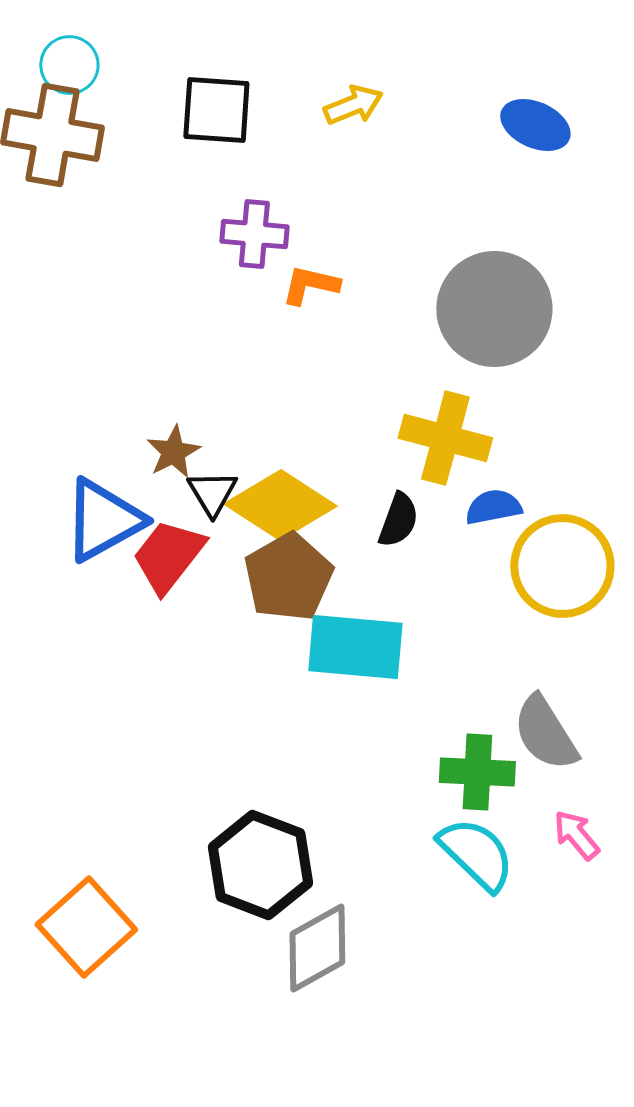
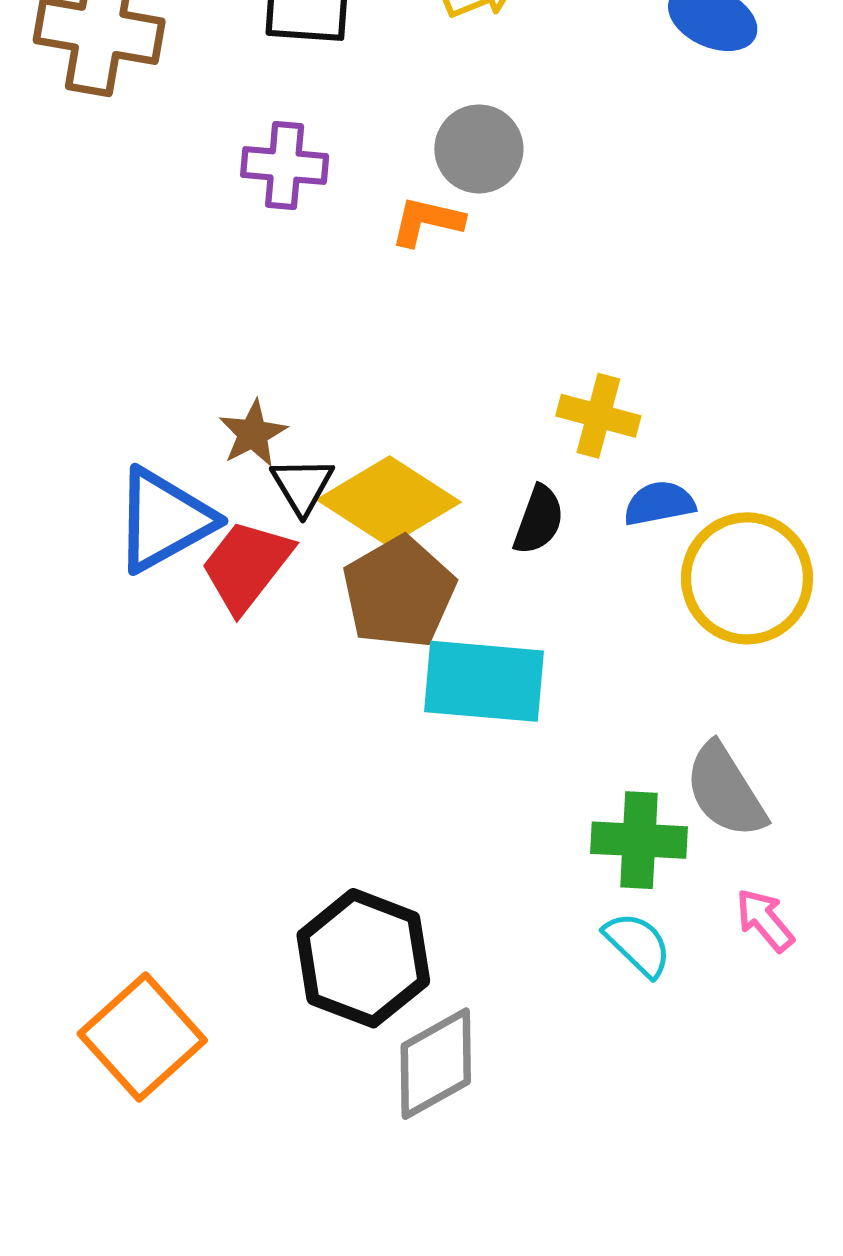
purple cross: (254, 234) -> (285, 165), moved
gray circle: (494, 309) -> (479, 149), moved, size x0.6
yellow cross: (445, 438) -> (598, 416), size x0.7
cyan semicircle: (476, 854) -> (638, 944), size x0.7

